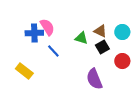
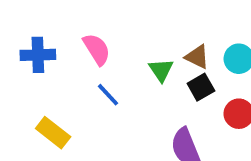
blue cross: (34, 33) -> (38, 55), moved
green triangle: (81, 38) -> (161, 70), turned 40

